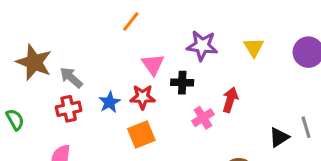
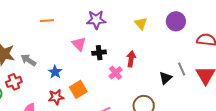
orange line: (131, 21) -> (47, 21), moved, turned 56
purple star: (202, 46) -> (96, 20), moved
red star: (143, 97) -> (56, 97), moved
red cross: (69, 109) -> (14, 82), moved

